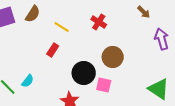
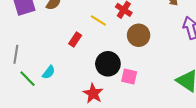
yellow line: (62, 27) -> (98, 20), moved
brown circle: (113, 57) -> (139, 35), moved

